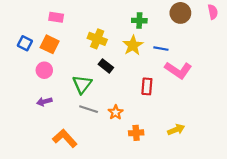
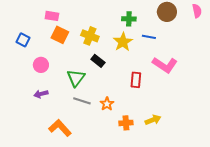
orange square: (50, 44) -> (60, 35), moved
blue line: (161, 49) -> (149, 37), moved
yellow arrow: (176, 130) -> (153, 120), moved

